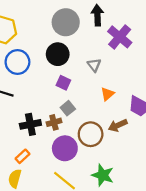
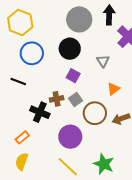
brown cross: (54, 122) -> (57, 99), moved
black cross: (30, 124) -> (40, 112), turned 30
brown circle: (91, 134) -> (95, 113), moved
orange rectangle: (22, 156) -> (22, 137), moved

